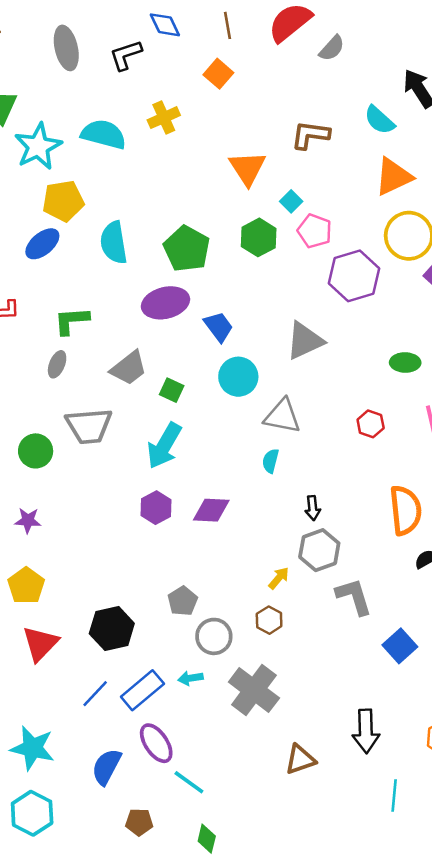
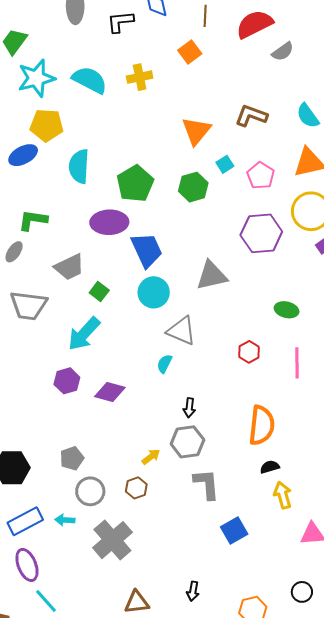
pink pentagon: (315, 231) -> (261, 176), moved
blue trapezoid: (219, 327) -> (147, 250), size x1.4
black arrow: (366, 731) -> (193, 591), size x0.6

